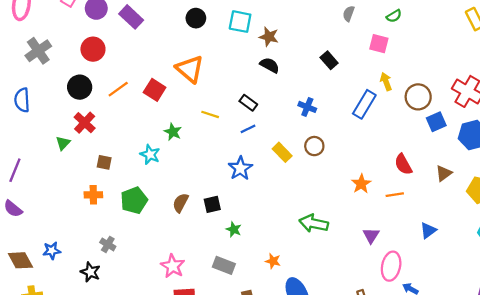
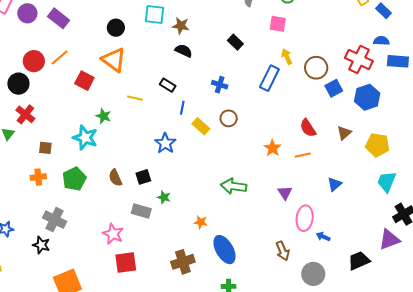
black circle: (196, 18) -> (116, 28), moved
red circle: (93, 49) -> (34, 61), moved
orange line: (118, 89) -> (60, 57), moved
blue line: (248, 129) -> (182, 108), moved, turned -48
cyan star: (150, 155) -> (85, 138), size x1.4
brown semicircle: (181, 203) -> (115, 178), turned -48
gray cross: (108, 244) -> (55, 220), size x1.6
gray rectangle: (224, 265) -> (141, 211), moved

